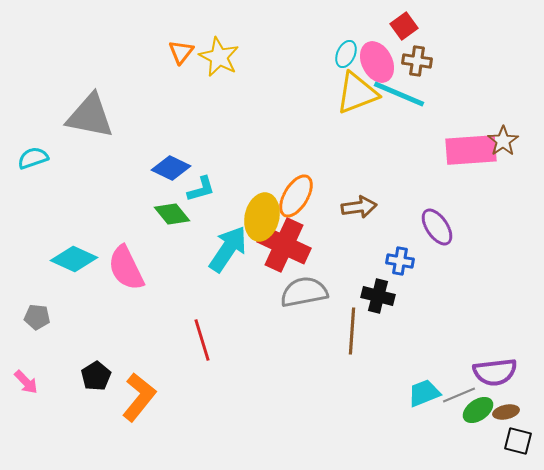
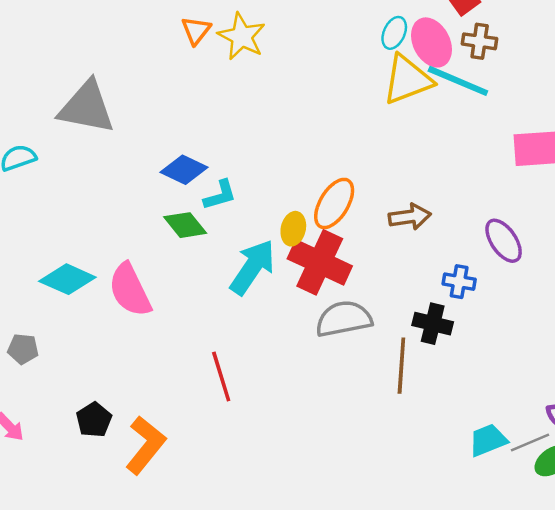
yellow ellipse: (262, 217) -> (293, 229), size x0.6

